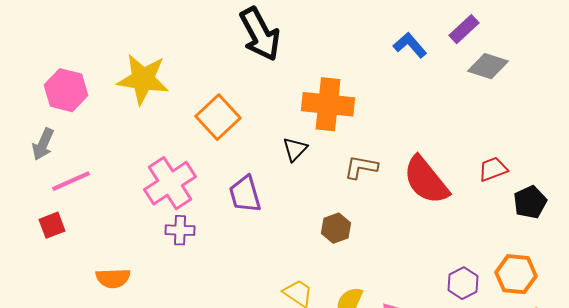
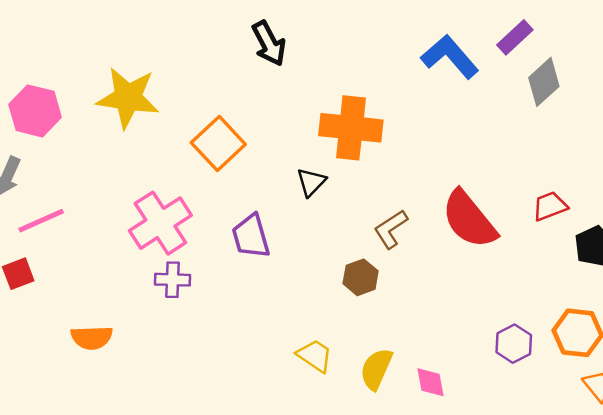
black arrow: (260, 34) -> (269, 43), size x0.7
blue L-shape: (410, 45) -> (450, 57), size x1.4
gray diamond: (488, 66) -> (544, 82), turned -60
brown L-shape: (361, 167) -> (391, 229), moved, turned -44

